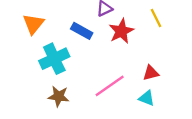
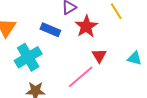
red triangle: (151, 73) -> (99, 56), moved, turned -42
cyan triangle: (147, 98) -> (134, 58), moved

